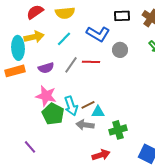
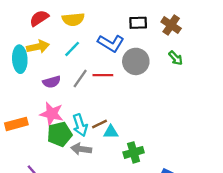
gray circle: (120, 50) -> (136, 61), size x1.5
orange rectangle: (15, 71) -> (16, 124), moved
green pentagon: (53, 114) -> (60, 134), turned 30
gray arrow: (85, 125) -> (81, 149), moved

